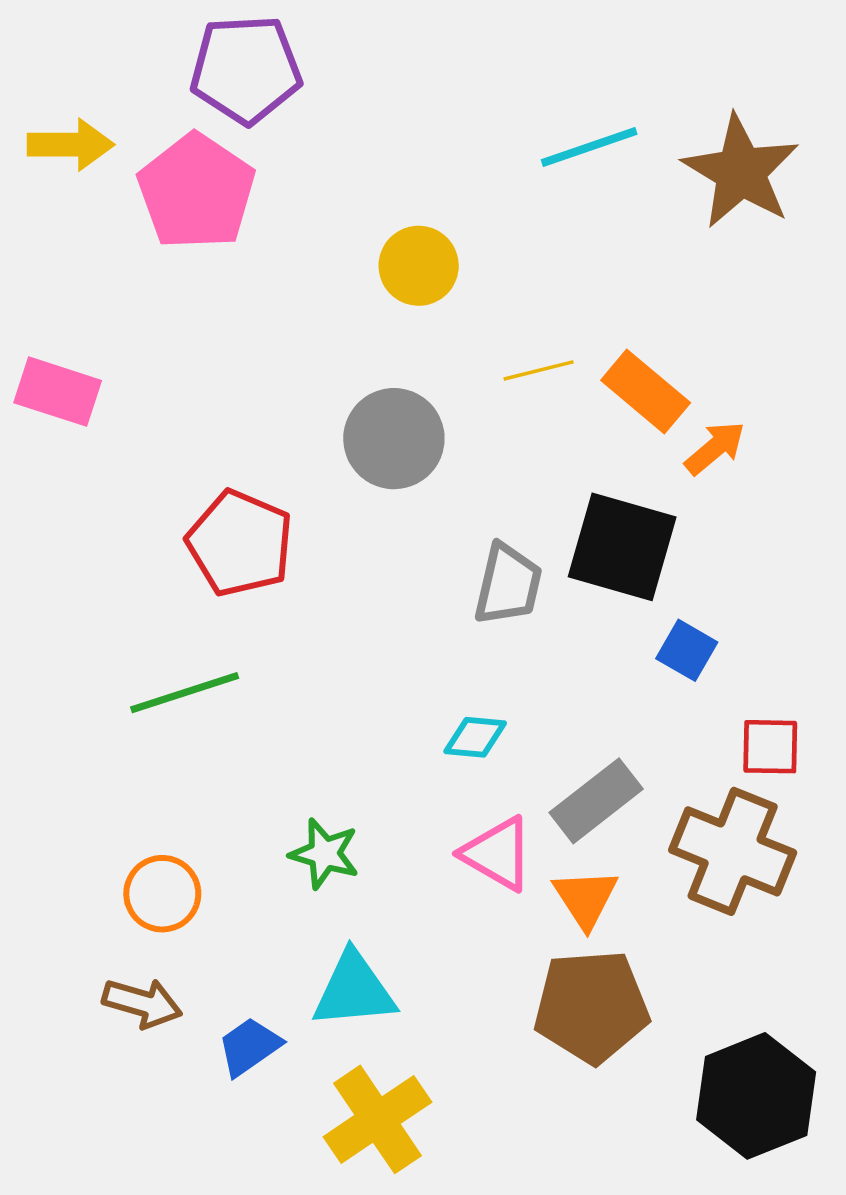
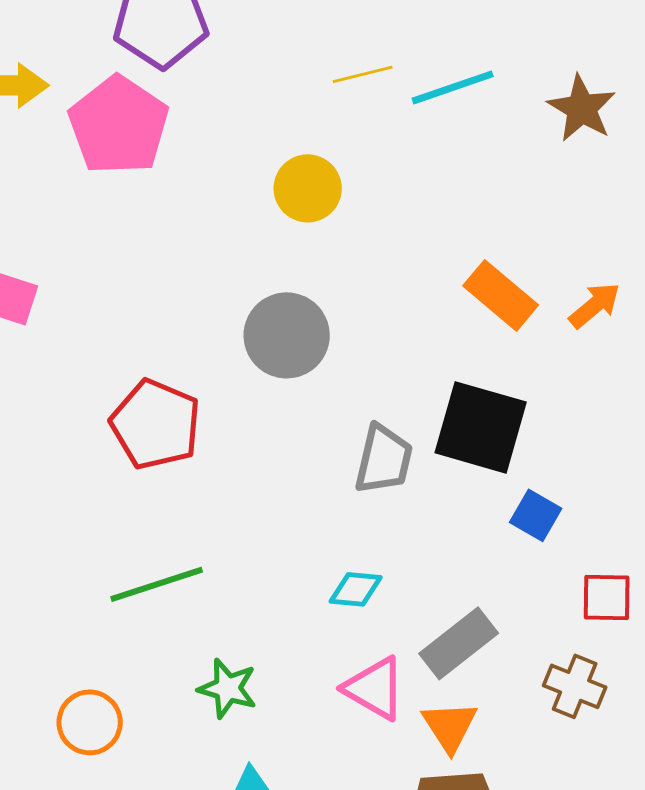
brown star: (741, 172) -> (582, 108), size x0.7
yellow line: (539, 370) -> (363, 74), moved
orange arrow: (715, 448) -> (595, 305), moved
green line: (185, 693) -> (157, 584), moved
brown cross: (733, 851) -> (575, 686), size x0.6

